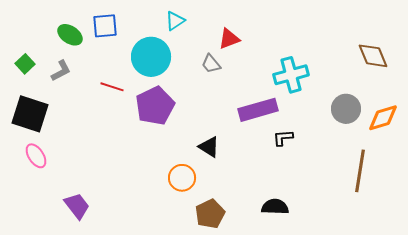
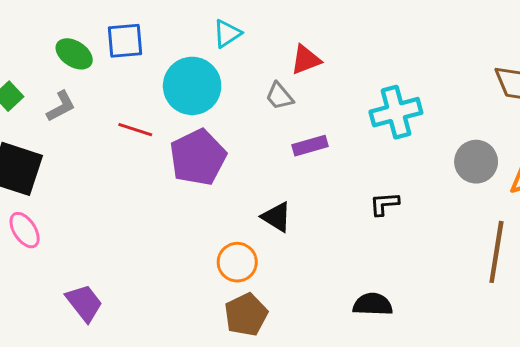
purple rectangle: (258, 110) -> (310, 146), moved, size x0.6
brown pentagon: (210, 214) -> (246, 315), moved

